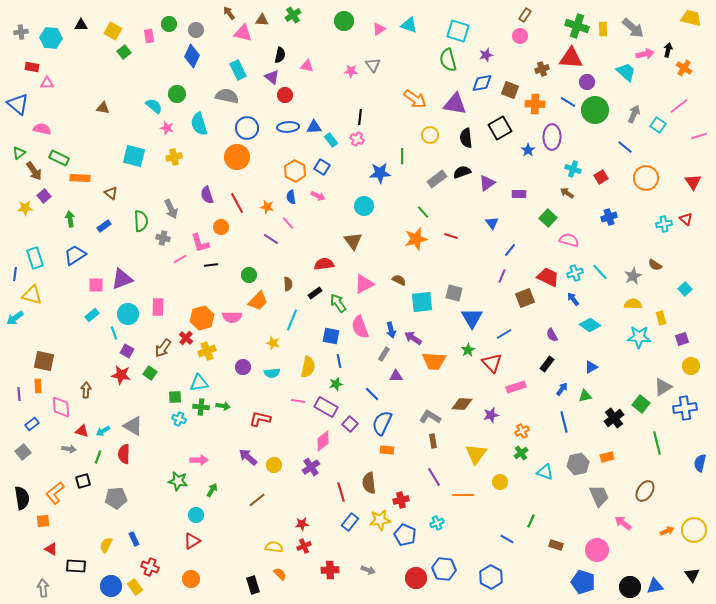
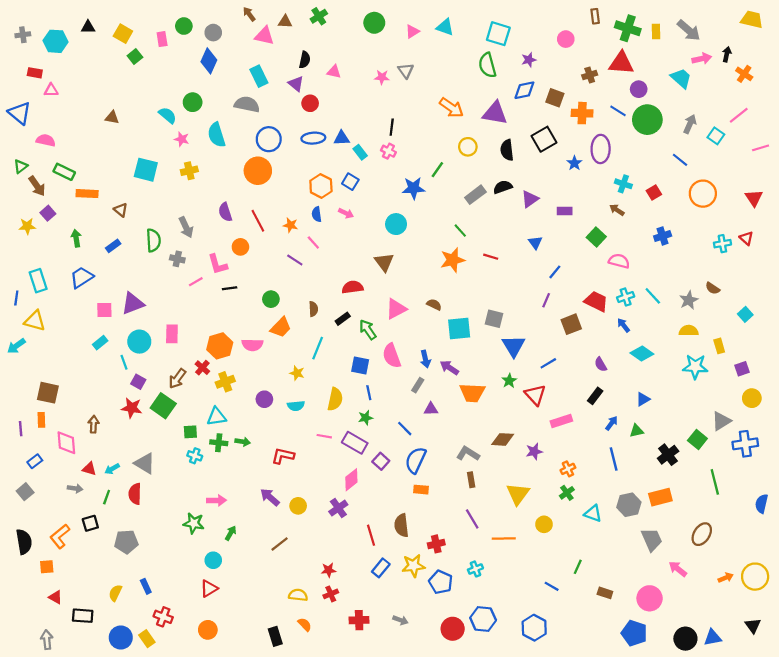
brown rectangle: (525, 15) -> (595, 16), moved, turned -40
green line: (402, 156) -> (437, 170), turned 35
green square: (150, 373) -> (163, 406), size x1.6
orange rectangle: (607, 457) -> (660, 497), size x1.5

